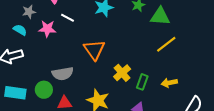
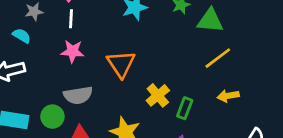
white line: (68, 18) -> (71, 19), moved, turned 64
pink star: (47, 29) -> (73, 51), moved
yellow arrow: (169, 83) -> (228, 96), moved

